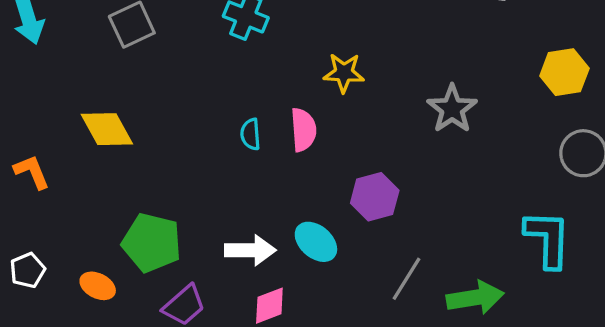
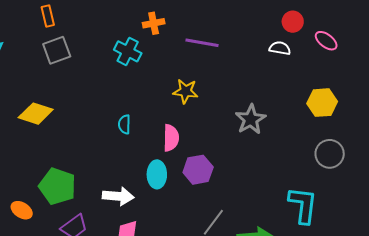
yellow diamond: (107, 129) -> (36, 114), turned -48
pink semicircle: (303, 130) -> (171, 138), moved
cyan ellipse: (316, 242) -> (157, 174), moved, turned 44

